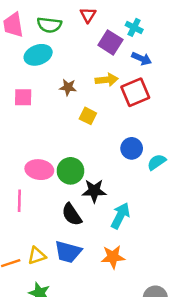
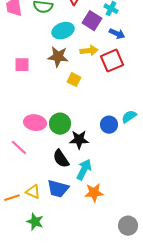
cyan ellipse: (38, 55) -> (63, 31), moved
brown star: (68, 87) -> (58, 57), size x1.5
blue circle: (132, 148) -> (109, 125), moved
pink line: (19, 201) -> (19, 148), turned -48
cyan arrow: (120, 216) -> (84, 170), moved
yellow triangle: (37, 256) -> (33, 192), turned 42

